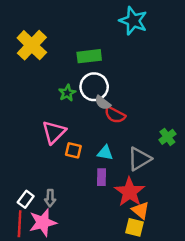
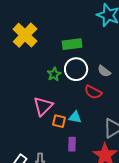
gray semicircle: (103, 103) -> (104, 71), moved
cyan triangle: (105, 153) -> (75, 117), moved
purple rectangle: (101, 177) -> (72, 144), moved

